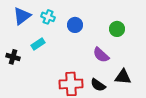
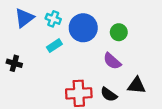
blue circle: (75, 25) -> (83, 28), size x1.6
green circle: (117, 29) -> (119, 32), moved
cyan rectangle: (38, 44) -> (54, 46), moved

